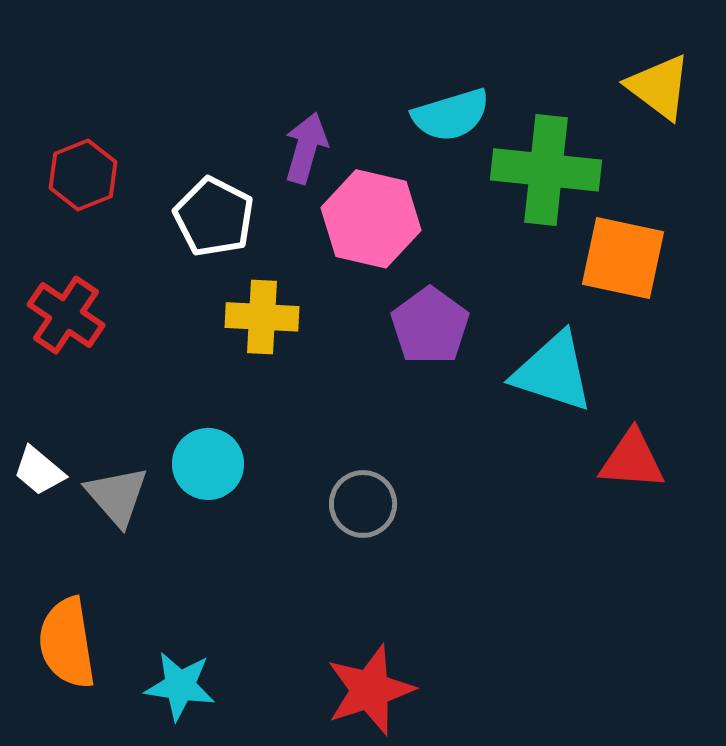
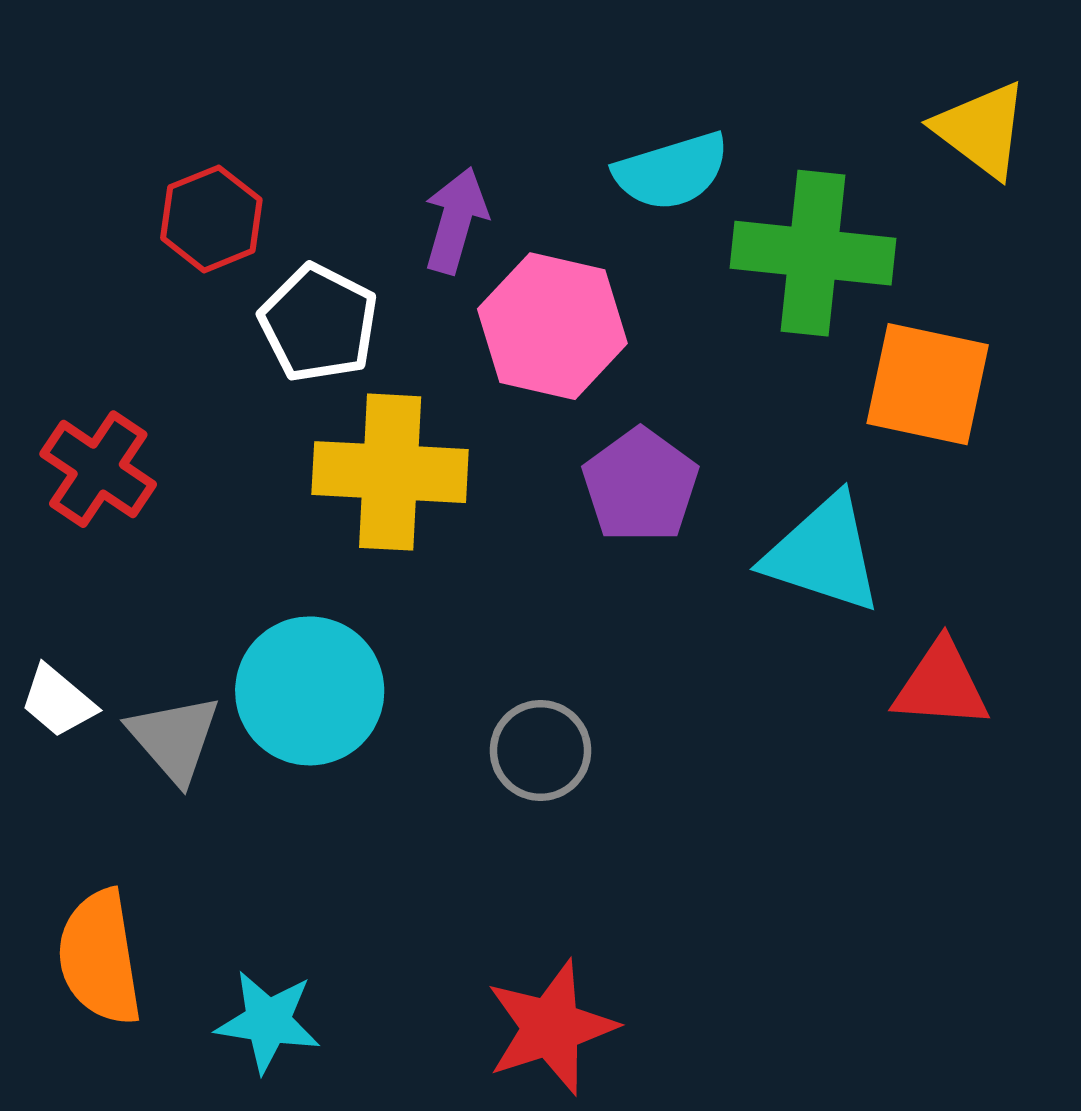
red hexagon: (83, 175) -> (211, 219), moved
yellow cross: (262, 317) -> (390, 472), size x1.4
cyan circle: (208, 464) -> (310, 691), size x1.4

